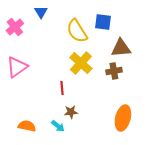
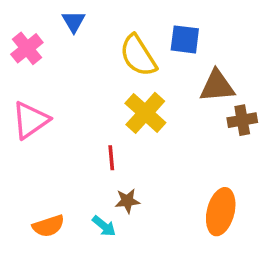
brown cross: (114, 71) -> (242, 120), moved
orange semicircle: (27, 126) -> (48, 226), turned 150

